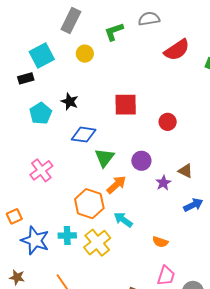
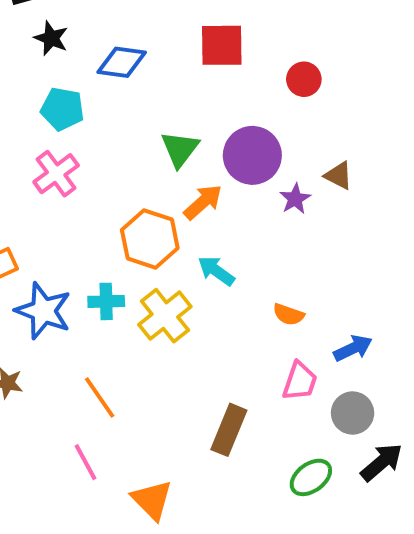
black star: (70, 102) -> (51, 38), moved
cyan pentagon: (41, 113) -> (62, 109), moved, turned -30
blue diamond: (84, 135) -> (122, 62), moved
purple circle: (141, 161) -> (252, 155), size x1.5
blue arrow: (193, 205) -> (353, 348), moved

